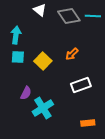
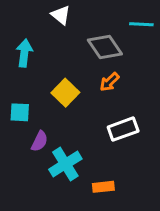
gray diamond: (69, 16) -> (105, 47), moved
cyan square: (18, 57) -> (20, 112), moved
orange rectangle: (88, 123) -> (103, 187), moved

